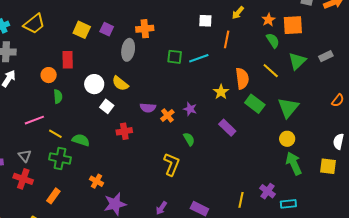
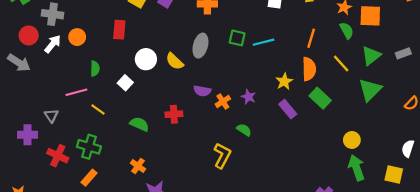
orange line: (227, 39) -> (311, 38), moved
gray ellipse: (128, 50) -> (200, 46), moved
orange circle: (49, 75) -> (77, 37), moved
green semicircle: (58, 96) -> (95, 69), moved
white square: (107, 106) -> (125, 83), moved
green triangle: (288, 108) -> (370, 90), moved
purple rectangle: (227, 128) -> (288, 109), moved
green semicircle: (189, 139) -> (244, 130), turned -32
green semicircle: (81, 140) -> (139, 124), moved
gray triangle: (25, 156) -> (51, 116), moved
green cross: (60, 158) -> (89, 147), moved

